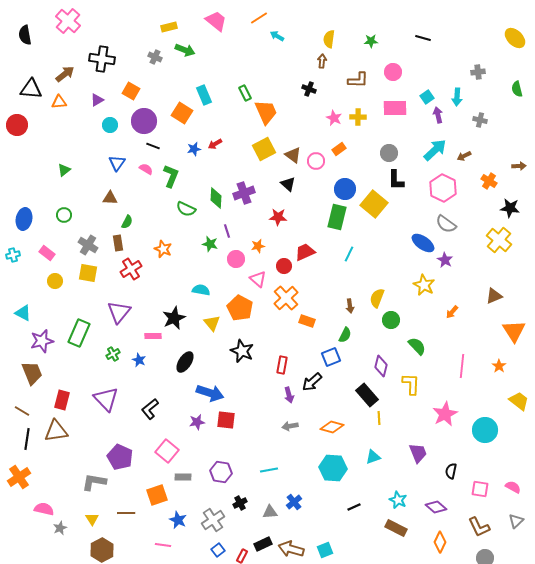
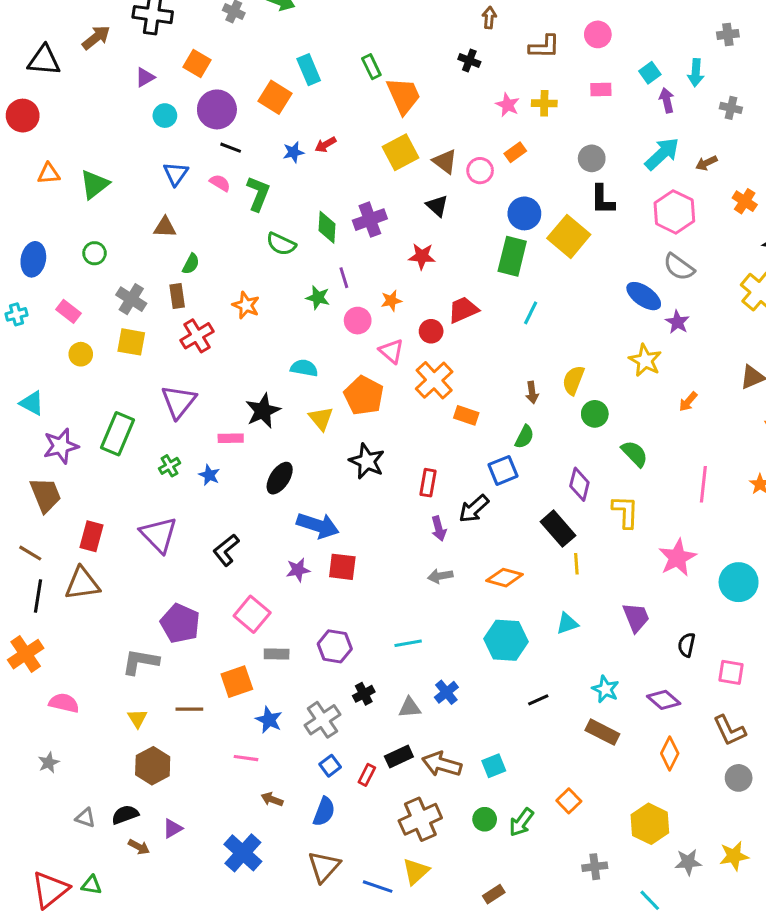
orange triangle: (59, 102) -> (49, 174), moved
pink rectangle: (395, 108) -> (601, 90), size x0.6
green triangle: (64, 170) -> (95, 184), size x1.5
gray star: (60, 528) -> (49, 763), moved

